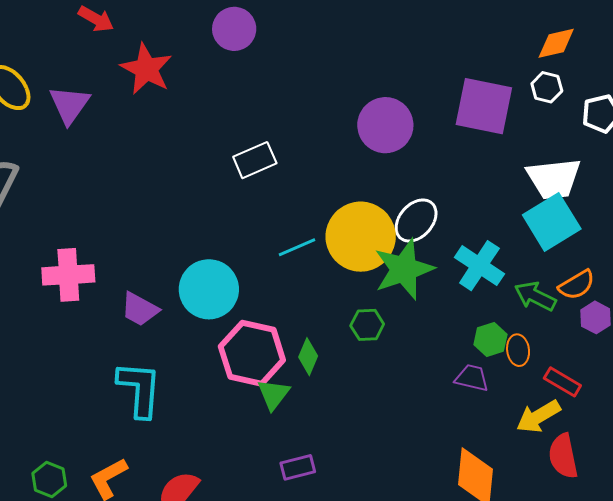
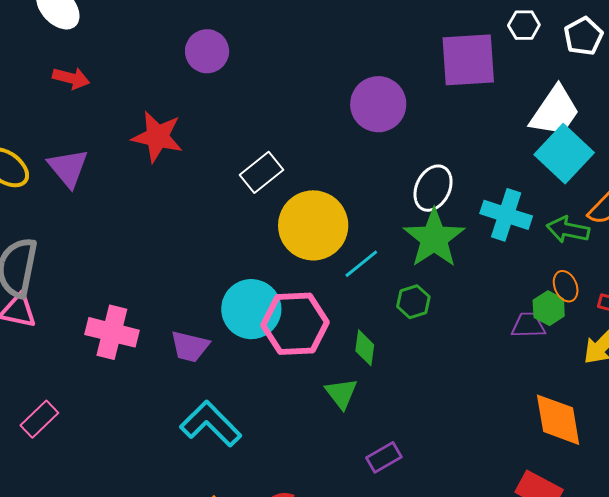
red star: (146, 69) -> (157, 137), moved
white trapezoid: (554, 179) -> (555, 111), turned -34
yellow circle: (361, 237) -> (313, 225), moved
cyan line: (297, 247) -> (361, 264), moved
pink cross: (68, 275) -> (112, 332), turned 33
green hexagon: (490, 339) -> (549, 308), moved
pink hexagon: (252, 353) -> (295, 324), moved
cyan L-shape: (139, 389) -> (211, 424), turned -34

